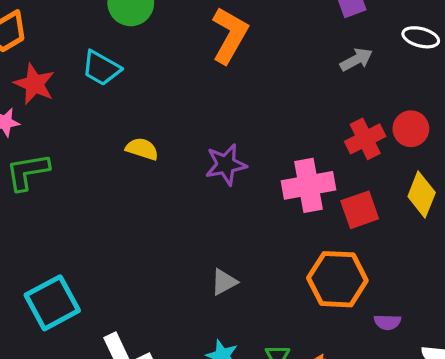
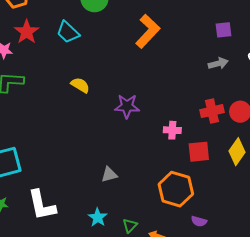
pink cross: (308, 185) -> (172, 130), size x0.6

